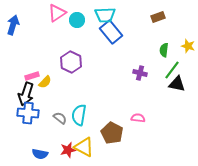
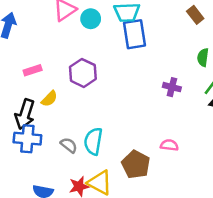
brown rectangle: (158, 17) -> (195, 15), turned 72
blue rectangle: (111, 32) -> (135, 34), turned 30
pink rectangle: (32, 76) -> (33, 70), moved

